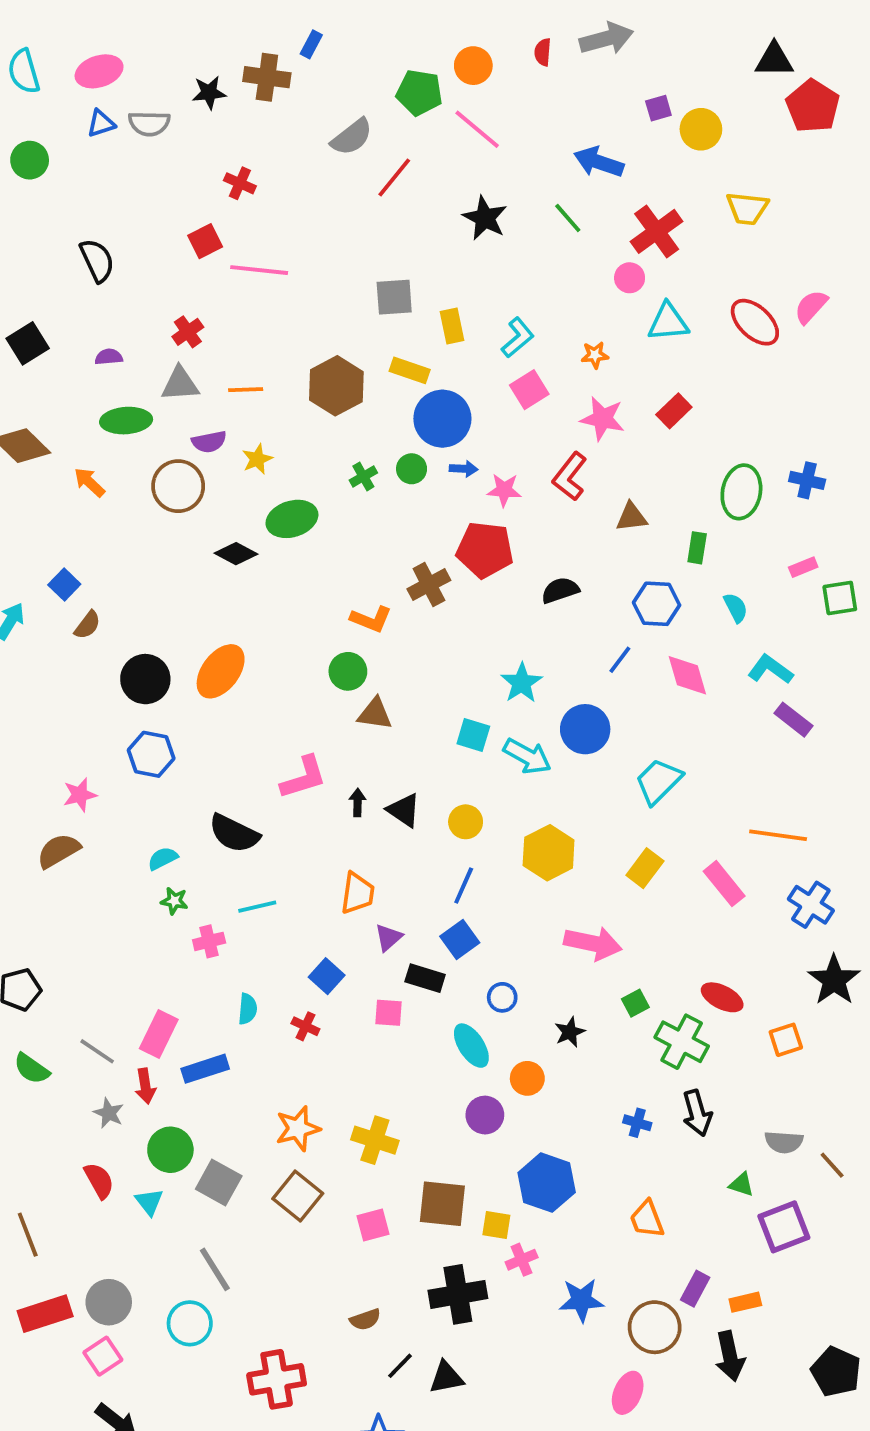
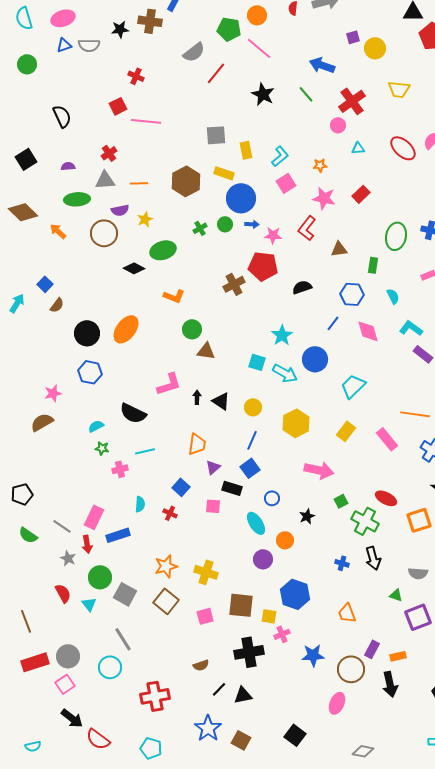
cyan triangle: (668, 322) -> (358, 148), size x0.6
orange L-shape: (371, 619) -> (174, 296), moved
orange square: (786, 1040) -> (419, 520), size x1.4

